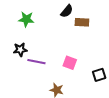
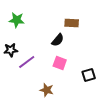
black semicircle: (67, 11) -> (58, 40), moved
purple line: (36, 62) -> (27, 62), turned -48

